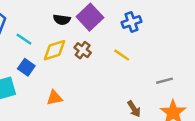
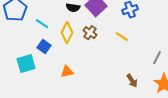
yellow diamond: (54, 50) -> (67, 33), turned -45
gray line: (165, 81) -> (157, 58), turned -48

